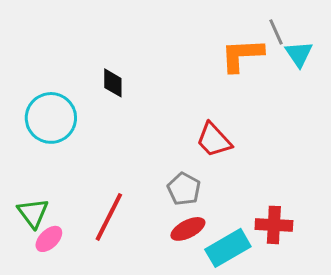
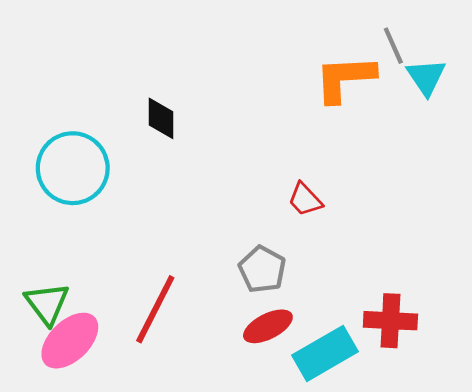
red trapezoid: (214, 140) -> (305, 200), size x0.7
pink ellipse: (49, 239) -> (70, 341), size x1.5

